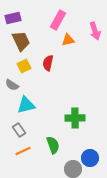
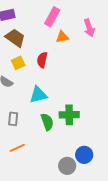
brown trapezoid: (21, 41) -> (15, 38), turned -30
cyan triangle: (26, 105) -> (38, 95), moved
gray rectangle: (19, 130) -> (13, 119), moved, turned 40
green semicircle: (53, 145) -> (47, 122), moved

